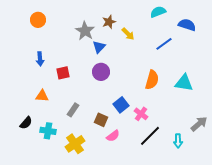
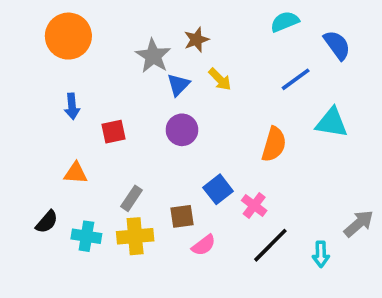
orange circle: (38, 20) -> (68, 36), size x1.6
blue semicircle: (187, 25) -> (337, 45), turned 36
yellow arrow: (128, 34) -> (220, 79), moved
cyan triangle: (184, 83) -> (332, 123), moved
brown square: (101, 120) -> (182, 216), turned -32
yellow cross: (75, 144) -> (135, 236), moved, turned 30

